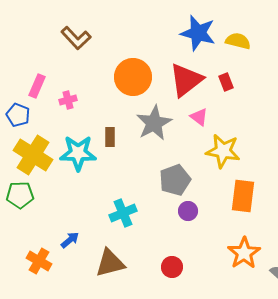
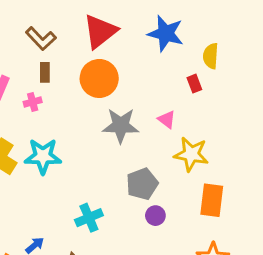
yellow semicircle: (238, 41) -> (211, 56), moved, turned -100
red triangle: (186, 80) -> (100, 31), moved
gray star: (154, 123) -> (121, 126), turned 30
brown rectangle: (110, 137) -> (45, 72), moved

